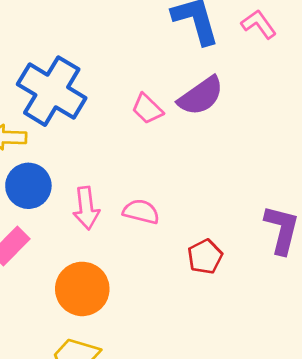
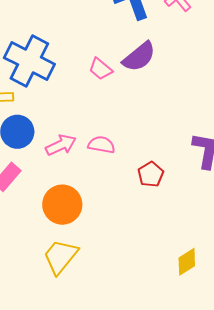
pink arrow: (86, 208) -> (61, 145), turned -104

